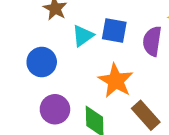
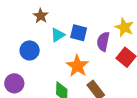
purple circle: (55, 109) -> (14, 83), moved

